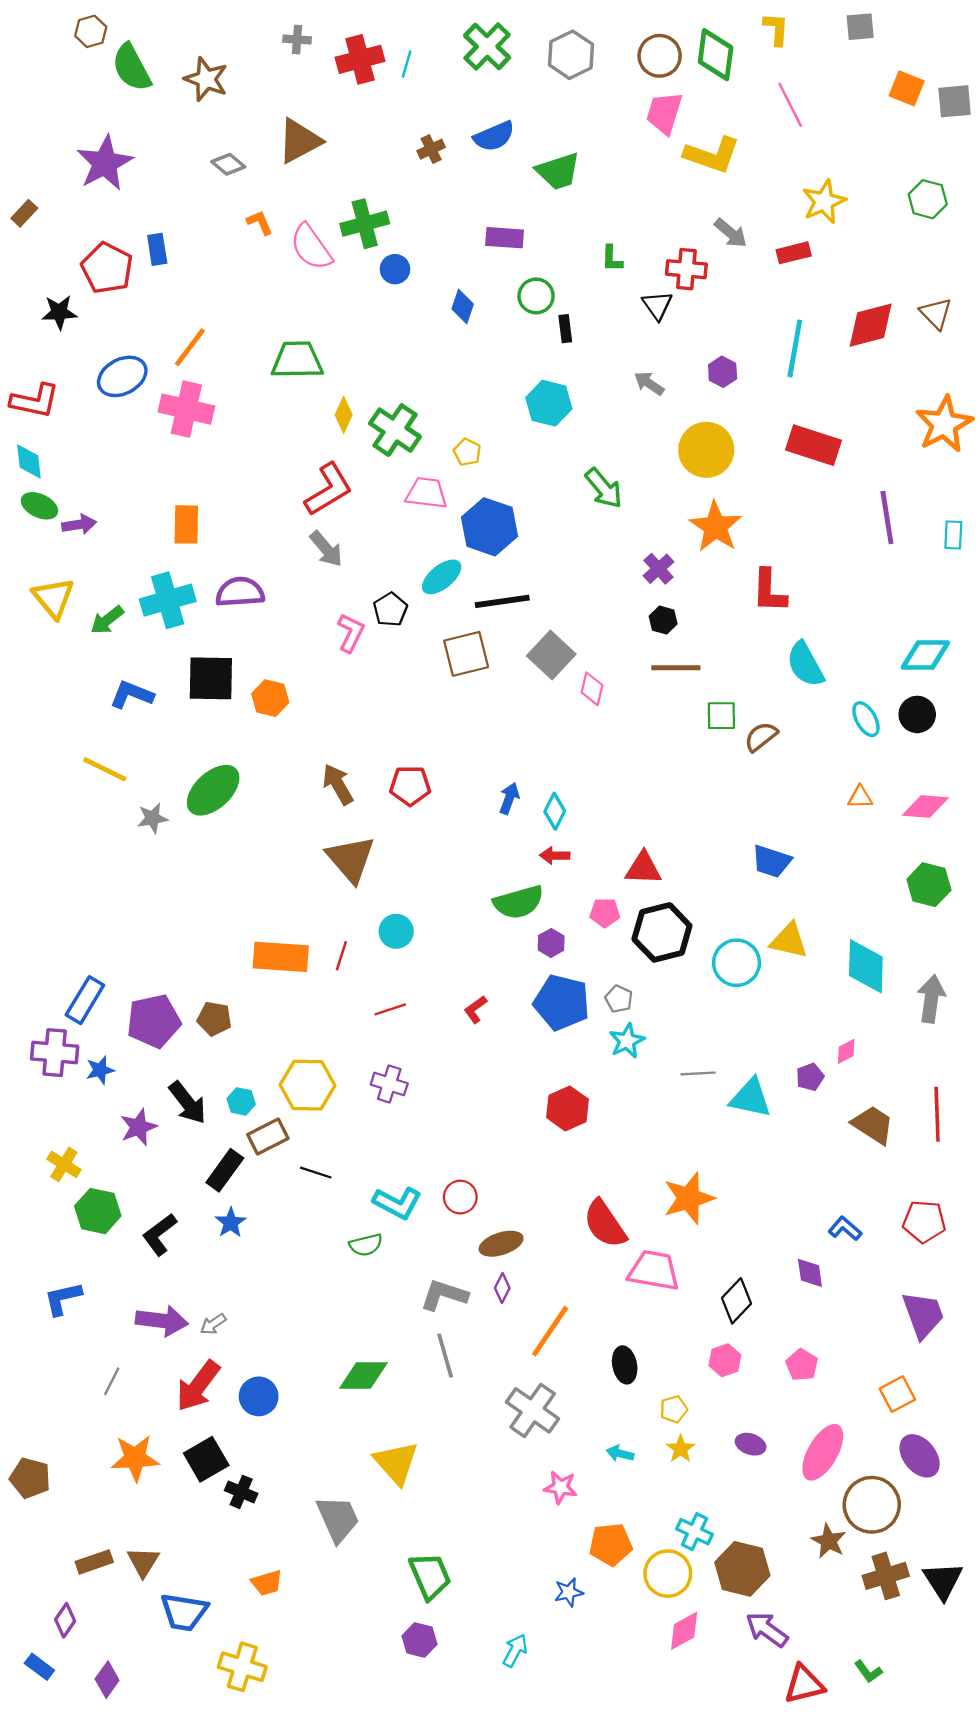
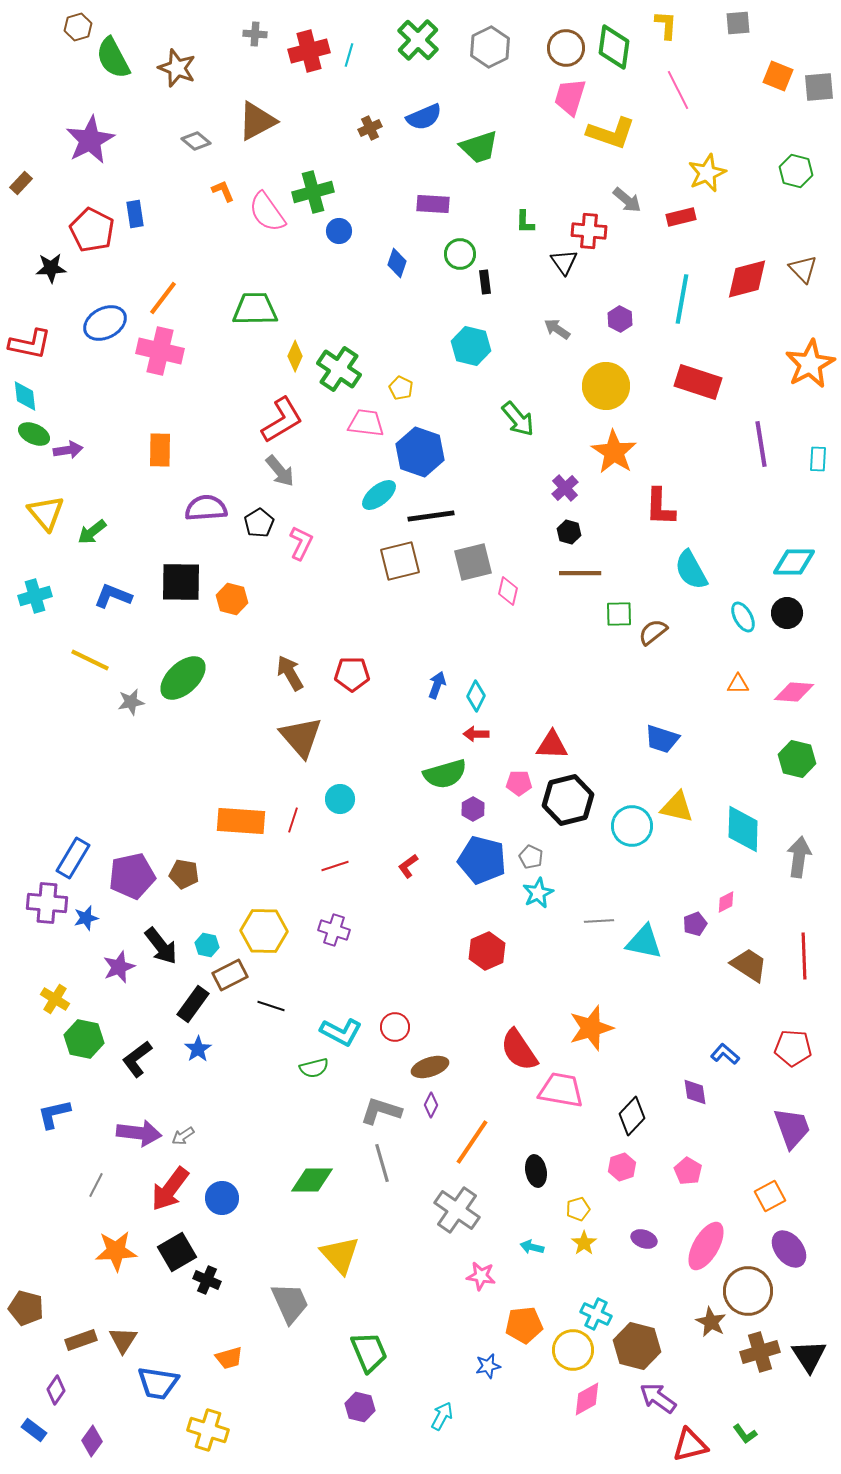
cyan cross: (168, 600) -> (35, 596), moved, size x0.7
black pentagon: (390, 610) -> (259, 523), moved
gray square: (551, 655) -> (473, 562), turned 33
brown pentagon: (30, 1478) -> (26, 1308), moved

